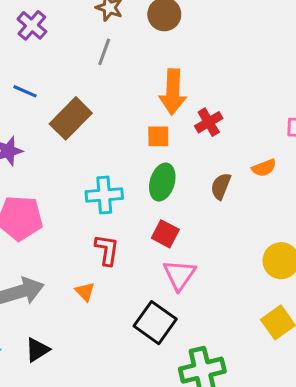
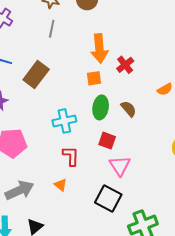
brown semicircle: (221, 186) -> (129, 109), moved, turned 126

